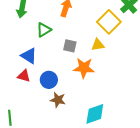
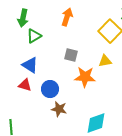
green triangle: (44, 30) -> (34, 36), moved
yellow triangle: (98, 45) -> (105, 61), moved

